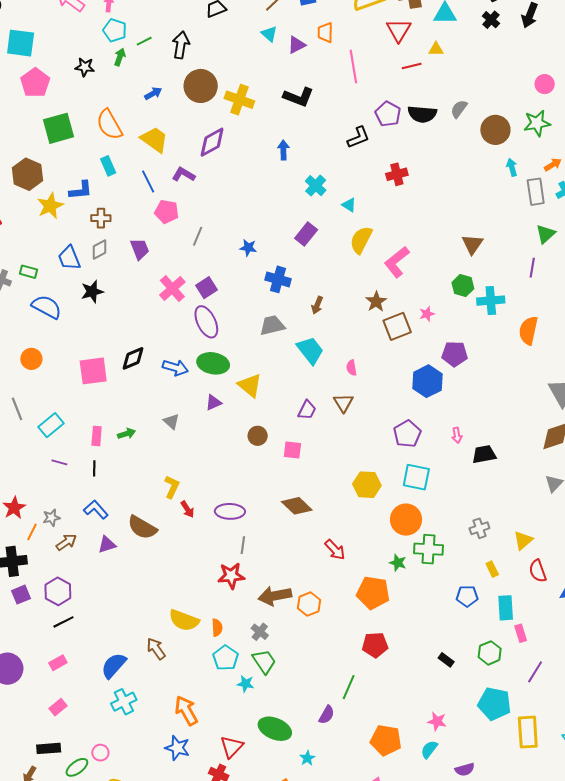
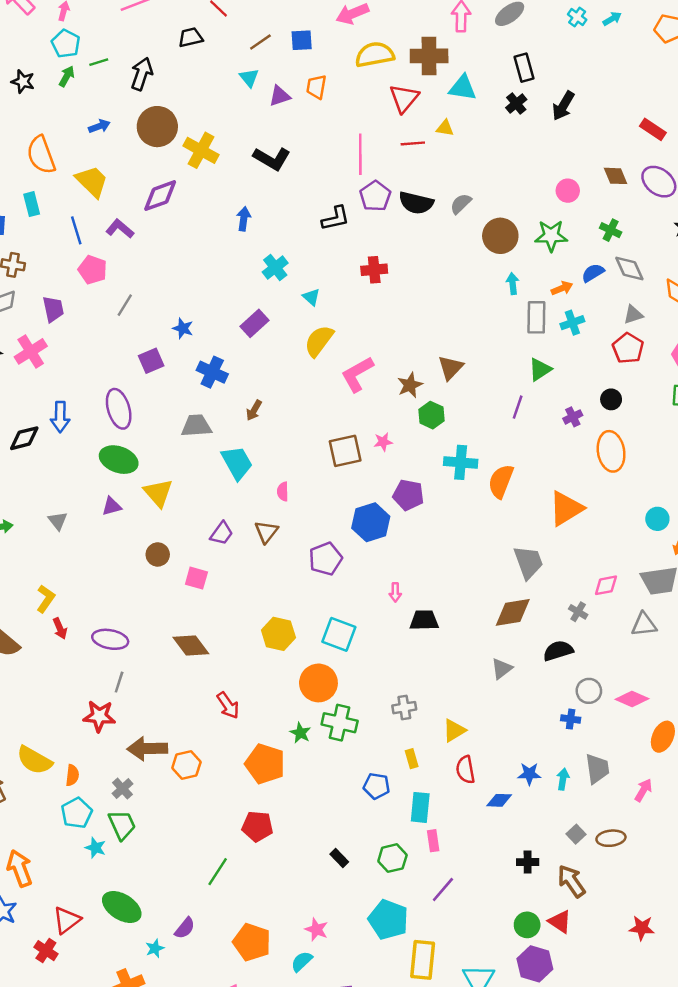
pink line: (353, 67) -> (360, 154), moved
pink cross: (172, 288) -> (31, 351), moved
purple square: (206, 288) -> (151, 361), moved
brown star: (376, 301) -> (410, 385), moved
cyan cross: (491, 301) -> (461, 462), moved
blue arrow: (175, 368) -> (60, 417), moved, turned 65
purple pentagon: (407, 434) -> (326, 559), moved
purple semicircle: (327, 715) -> (185, 928), moved

